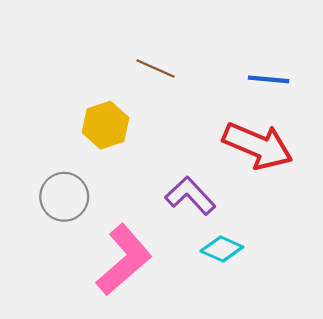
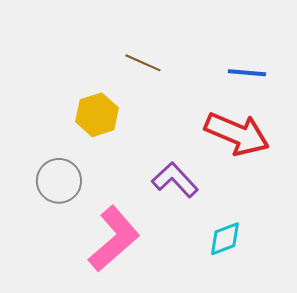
cyan diamond: (222, 249) -> (225, 239), moved, turned -45

